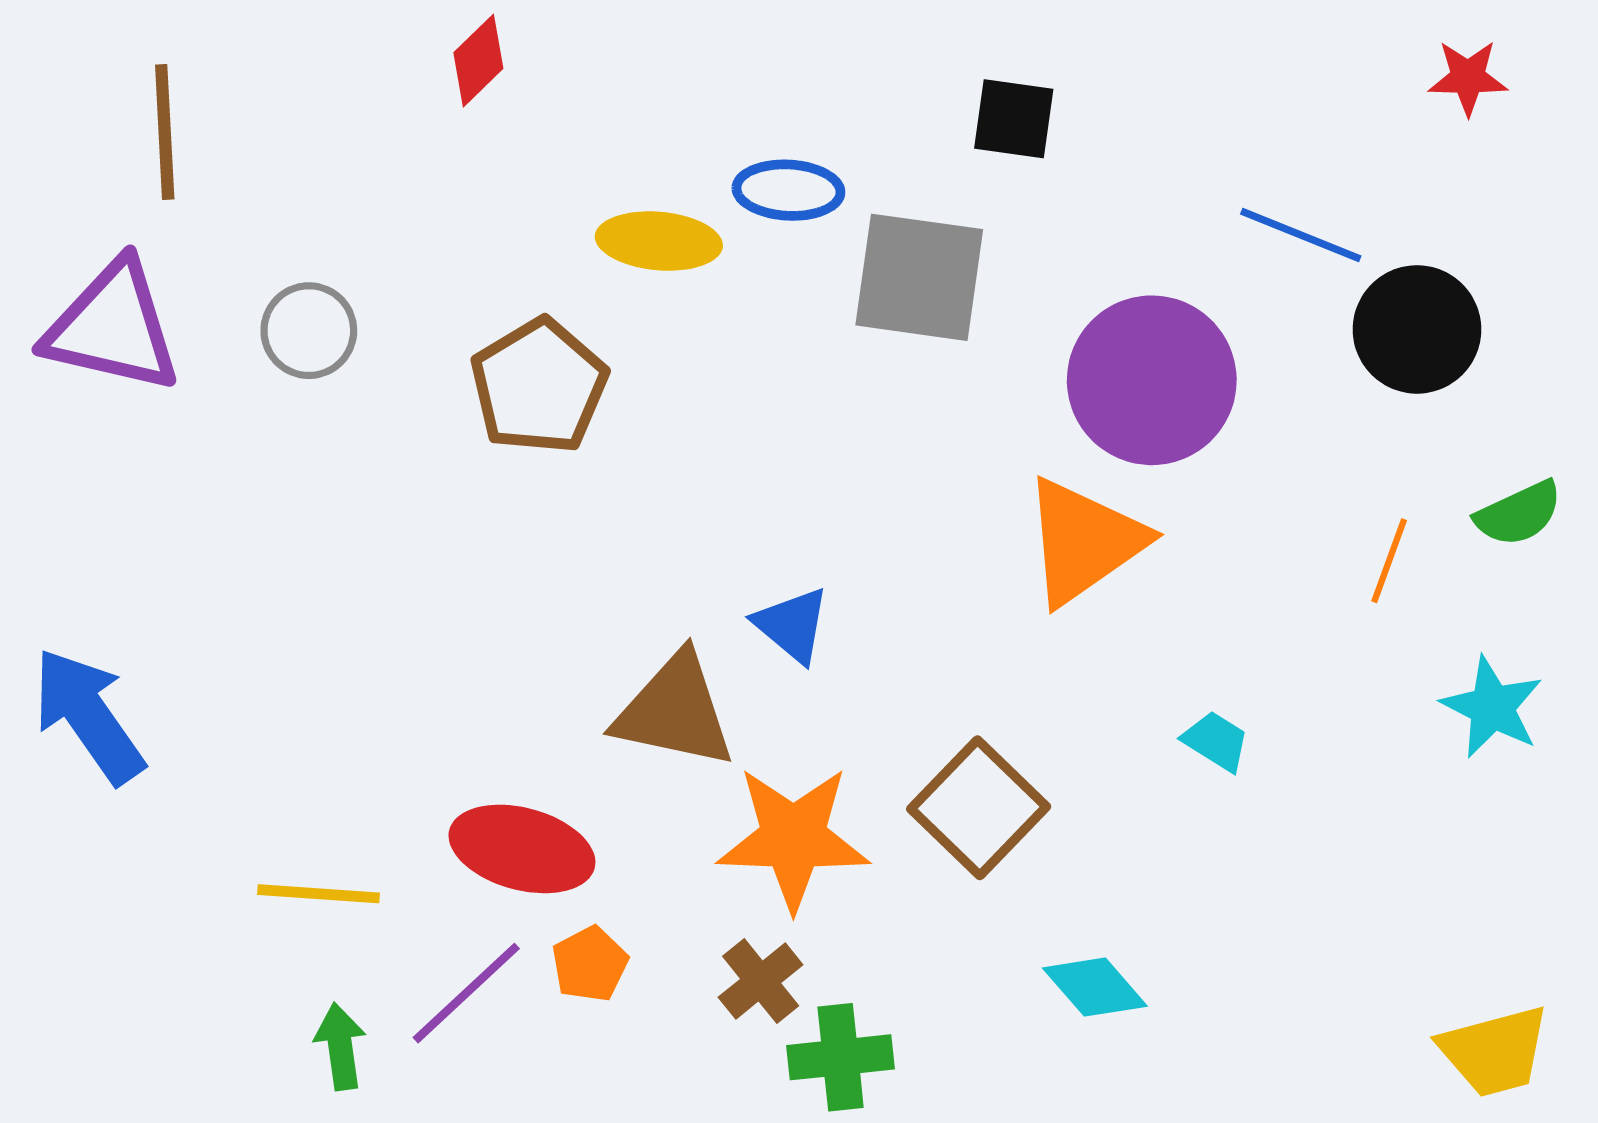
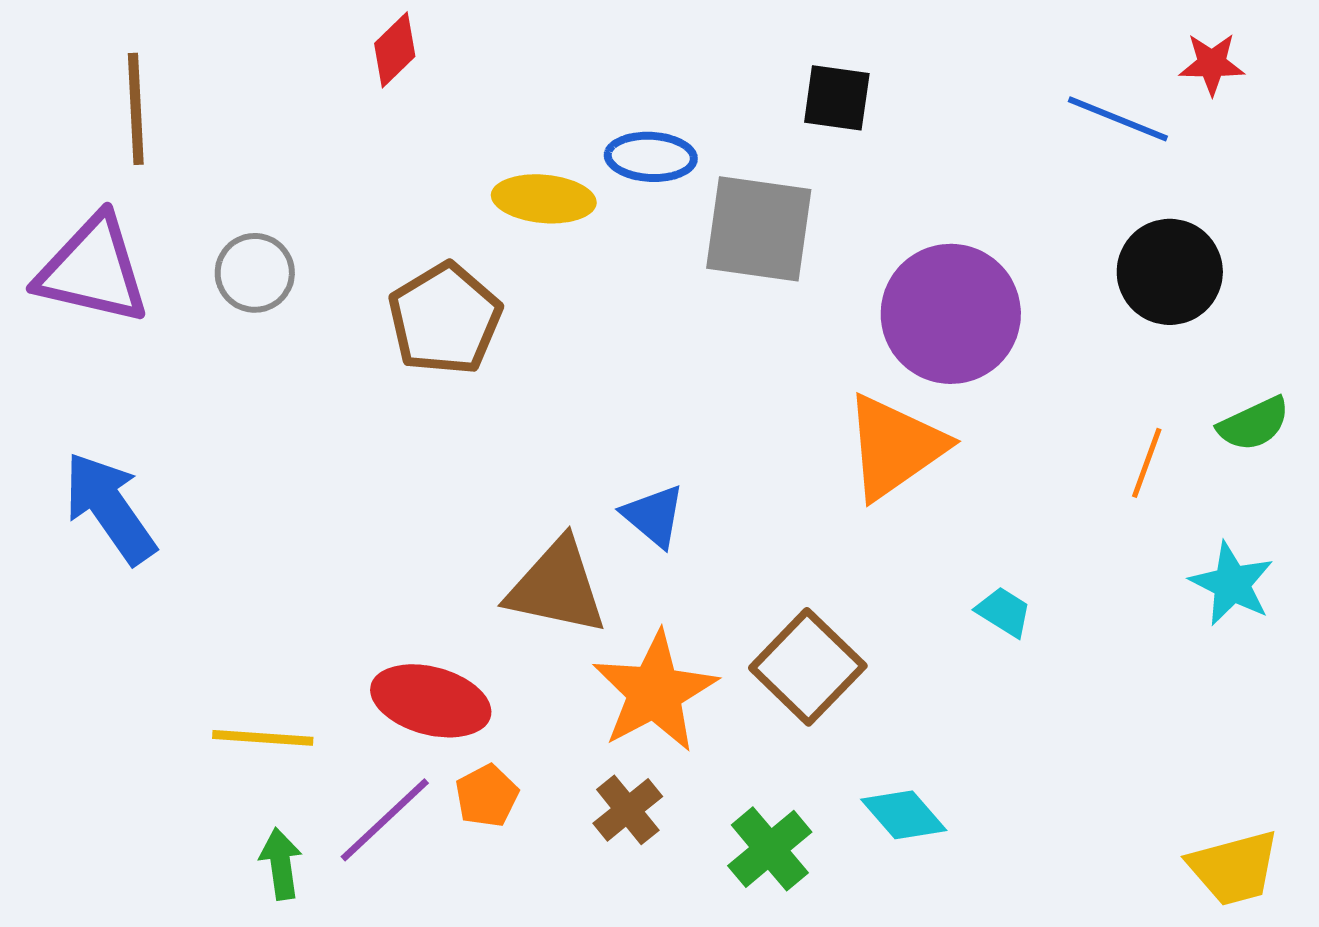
blue line: (1301, 235) -> (1118, 119), moved
blue arrow: (88, 716) -> (110, 508), moved
orange star: (793, 838) -> (655, 692), turned -30
green cross: (841, 1057) -> (770, 849), moved, turned -34

